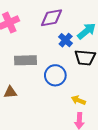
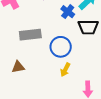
yellow arrow: (78, 100) -> (65, 70), moved, turned -80

